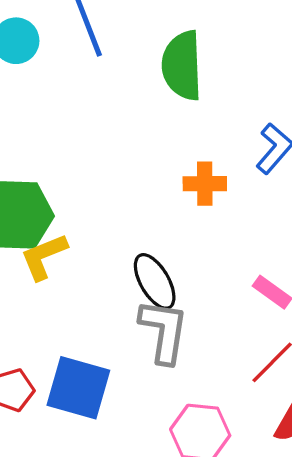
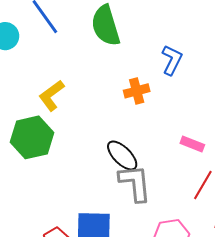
yellow L-shape: (44, 257) -> (51, 95), moved

